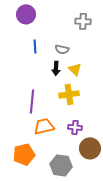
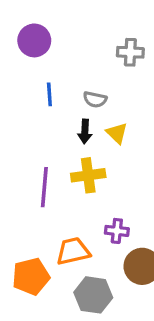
yellow cross: (69, 94) -> (88, 175), moved
orange trapezoid: (44, 126) -> (73, 251), moved

